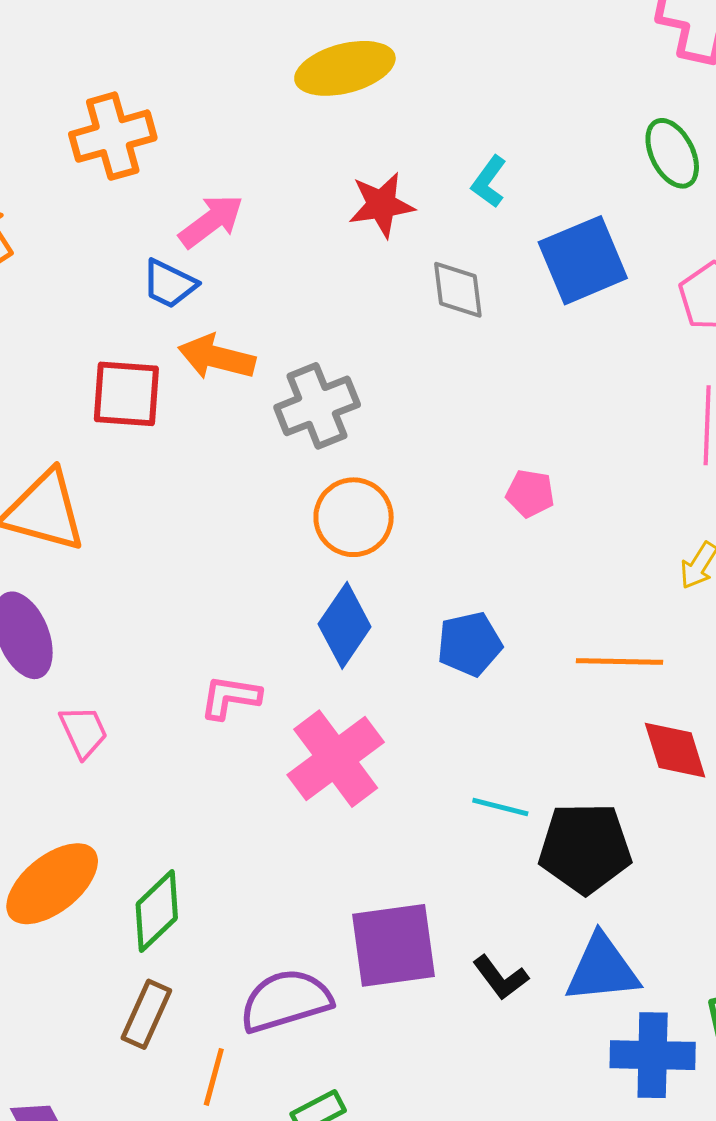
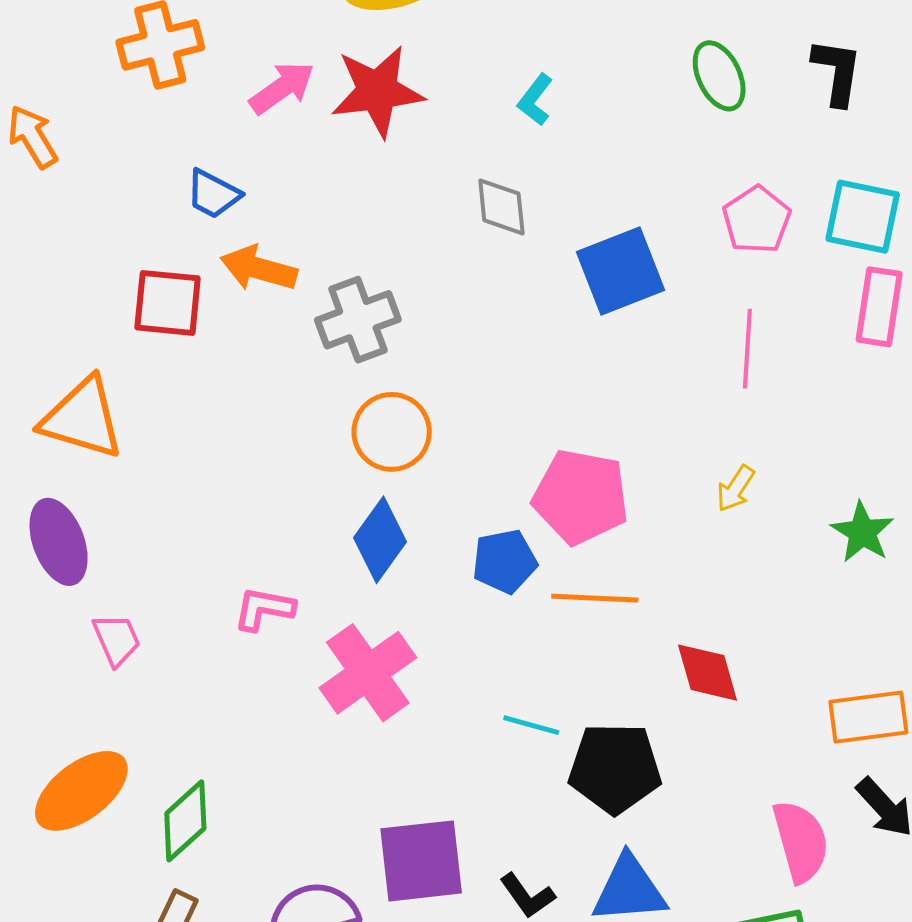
red star: (381, 205) -> (377, 91), moved, size x1.4
pink arrow: (211, 221) -> (282, 88), moved
blue square: (583, 260) -> (620, 271), moved
pink pentagon: (530, 493) -> (581, 497), moved, size x2.0
orange line: (620, 661) -> (595, 598), moved

